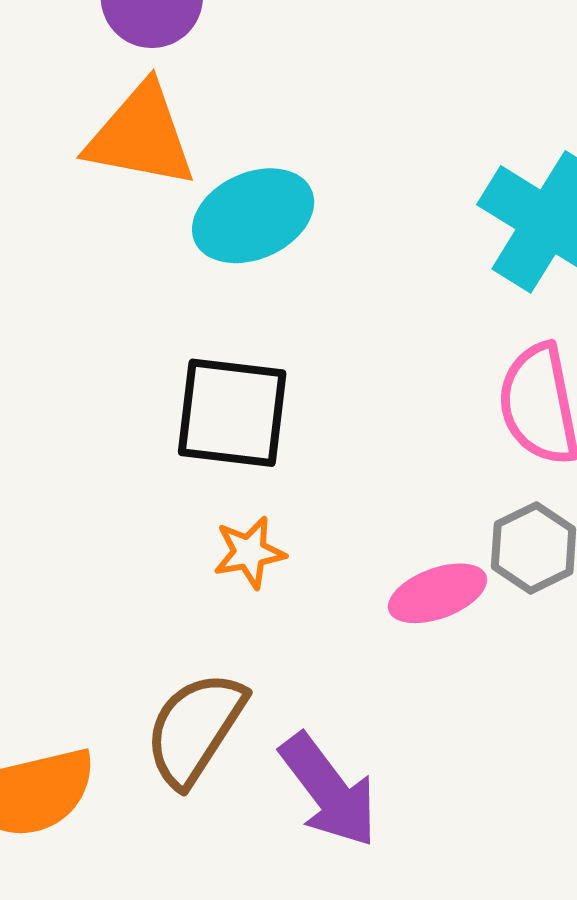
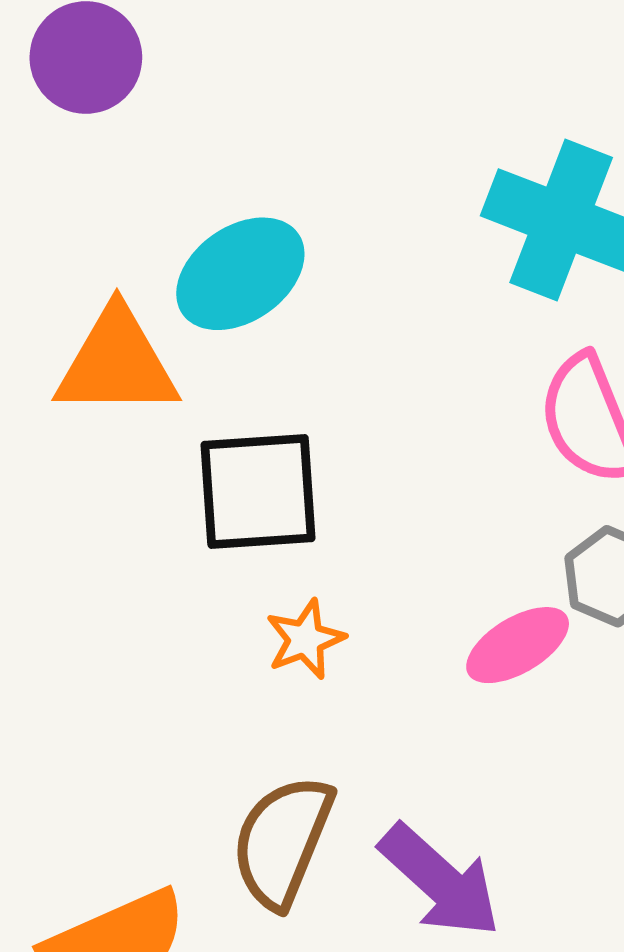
orange triangle: (141, 136) -> (117, 363), moved

